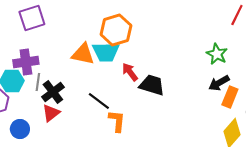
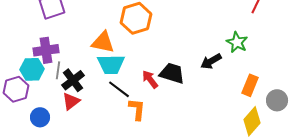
cyan trapezoid: (106, 52) -> (111, 64), moved
red arrow: (130, 72) -> (150, 79), moved
black arrow: (219, 83) -> (211, 61), moved

